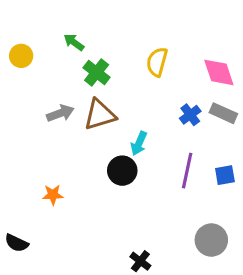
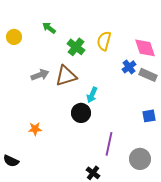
green cross: (97, 72) -> (76, 47), moved
blue cross: (190, 115) -> (129, 67), moved
purple line: (187, 171) -> (109, 144), moved

